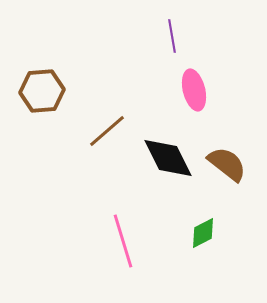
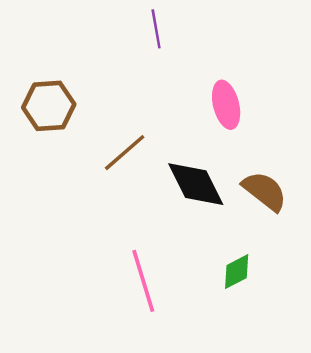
purple line: (172, 36) -> (156, 29), moved

